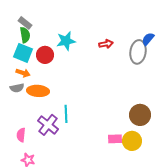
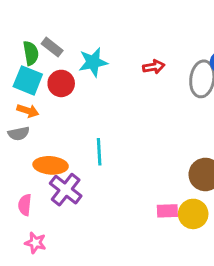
gray rectangle: (25, 23) -> (52, 47), moved
orange ellipse: (38, 91) -> (51, 165), moved
cyan line: (66, 114) -> (99, 152), moved

